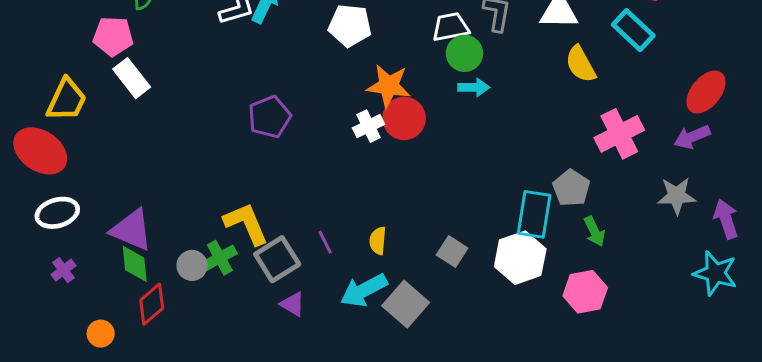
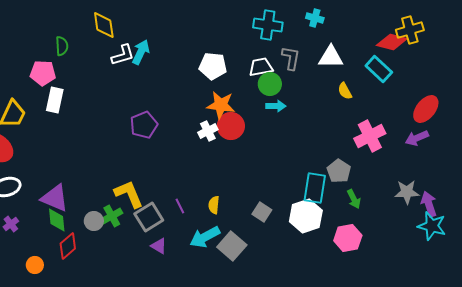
white pentagon: (350, 25) -> (213, 66), moved
yellow semicircle: (581, 64) -> (345, 91), size x0.7
white rectangle: (132, 78) -> (55, 100), turned 50
gray star: (677, 196) -> (407, 192), moved
purple arrow: (726, 219) -> (429, 204), moved

